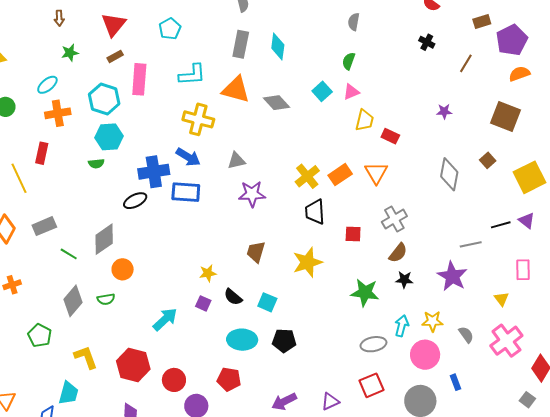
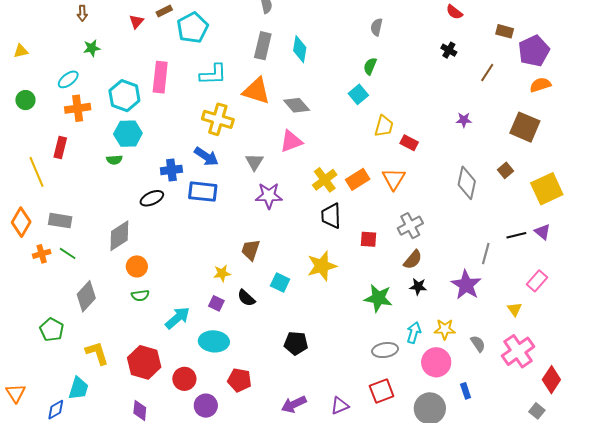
brown rectangle: (482, 21) -> (505, 31), turned 30
red triangle: (114, 24) -> (136, 21), size x0.6
cyan pentagon: (170, 29) -> (193, 28), size x1.4
brown rectangle: (115, 56) -> (164, 11), moved
cyan square: (322, 91) -> (358, 94), moved
pink triangle: (351, 92) -> (291, 141), moved, size x1.4
gray triangle: (236, 161) -> (254, 162), turned -48
blue cross: (154, 172) -> (171, 170), size x0.7
gray rectangle: (44, 226) -> (60, 221), turned 30
gray line: (471, 244) -> (486, 254), turned -65
brown trapezoid: (256, 252) -> (251, 250), moved
green line: (69, 254) -> (68, 253), moved
pink rectangle: (523, 270) -> (537, 281), turned 40
orange cross: (12, 285) -> (42, 254), moved
green semicircle: (106, 299) -> (140, 295), moved
cyan square: (267, 302) -> (280, 282), moved
cyan ellipse: (242, 340) -> (214, 341), moved

